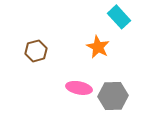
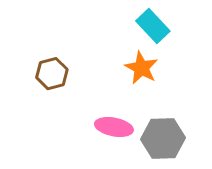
cyan rectangle: (119, 17) -> (153, 26), moved

